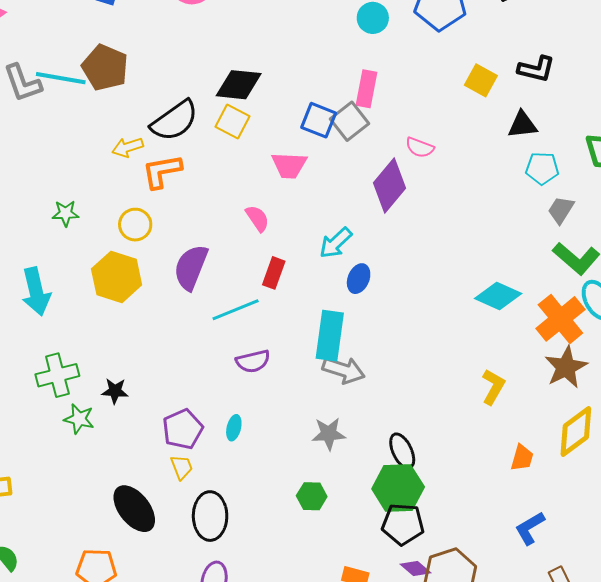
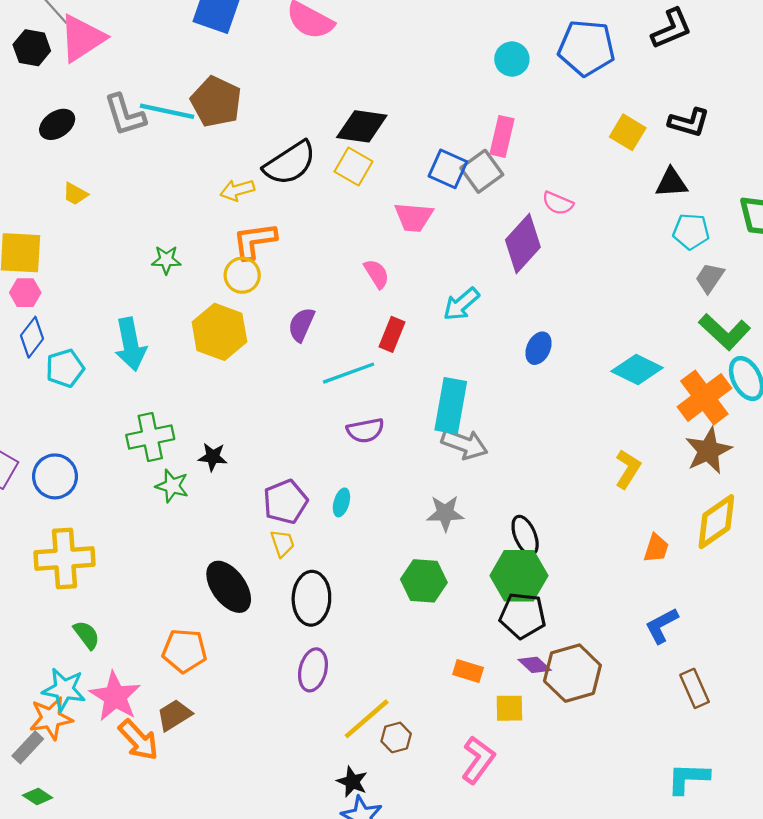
orange L-shape: (162, 171) -> (255, 241), moved
purple semicircle: (191, 267) -> (301, 325), size x0.7
blue ellipse: (359, 279) -> (539, 348), moved
green hexagon: (312, 496) -> (424, 581), size x1.4

